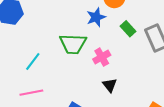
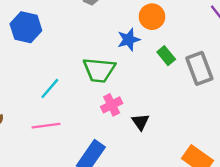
pink cross: (102, 57) -> (112, 105), moved

